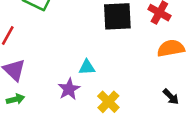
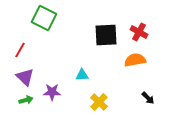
orange semicircle: (171, 48) -> (135, 60), moved
purple star: (69, 89) -> (52, 92), moved, turned 30

